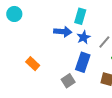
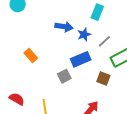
cyan rectangle: (80, 16) -> (97, 12), moved
blue rectangle: (83, 62) -> (81, 59), turned 42

